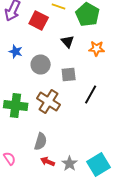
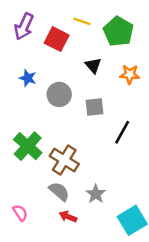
brown cross: (49, 102) -> (64, 160), moved
green cross: (16, 106) -> (28, 146), turned 35
gray semicircle: (41, 142) -> (59, 191), turned -66
gray star: (70, 164) -> (96, 194), moved

